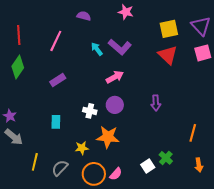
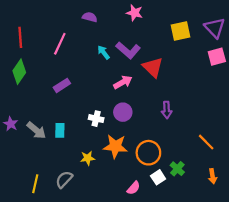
red triangle: (168, 55) -> (153, 67), moved
orange line: (193, 133) -> (206, 142), turned -60
gray arrow: (14, 137) -> (36, 130), moved
yellow line: (35, 162) -> (35, 184), moved
orange circle: (94, 174) -> (148, 153), moved
pink semicircle: (116, 174) -> (133, 188), moved

